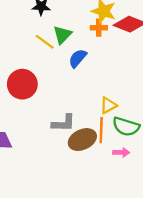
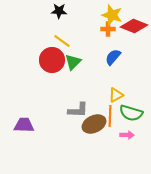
green triangle: (62, 35) -> (73, 62), moved
blue semicircle: (78, 58) -> (113, 57), moved
red circle: (22, 84) -> (52, 60), moved

